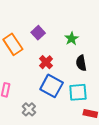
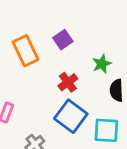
green star: (72, 39) -> (102, 64), moved

